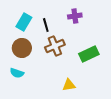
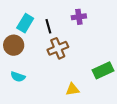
brown circle: (22, 48) -> (14, 45), moved
green rectangle: (89, 54) -> (103, 70), moved

